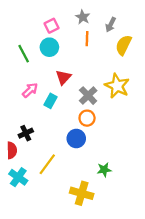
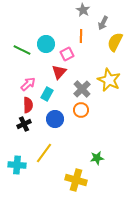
gray star: (83, 17) -> (83, 10), moved
pink square: (52, 26) -> (67, 54), moved
green line: (24, 54) -> (22, 50), turned -36
blue circle: (76, 139) -> (55, 119), moved
red semicircle: (12, 150) -> (28, 105), moved
cyan cross: (18, 177) -> (17, 165), turned -30

